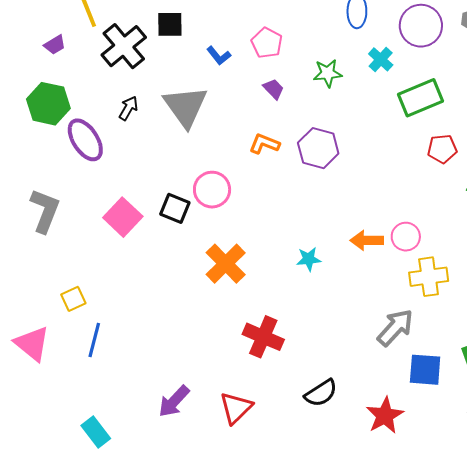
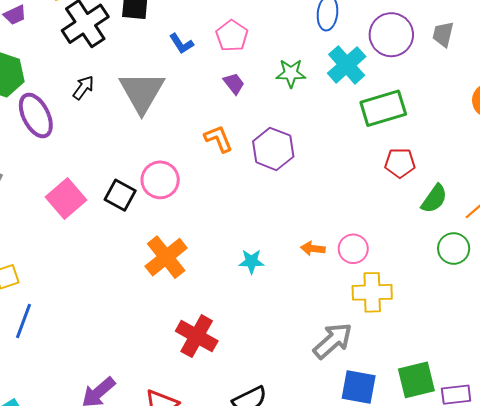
cyan cross: (381, 59) -> (347, 65), size x1.5
orange L-shape: (264, 144) -> (218, 139), turned 40
orange arrow: (367, 240) -> (313, 248), size x0.7

